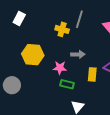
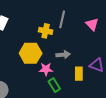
yellow hexagon: (33, 55) -> (31, 53), moved
green rectangle: (67, 84) -> (54, 85), turned 48

